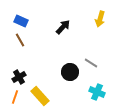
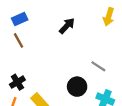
blue rectangle: (21, 21) -> (20, 19), turned -48
black circle: (70, 72) -> (77, 87), moved

